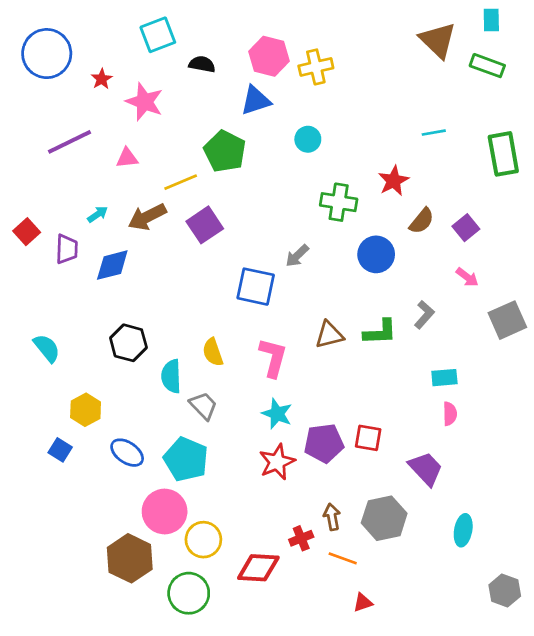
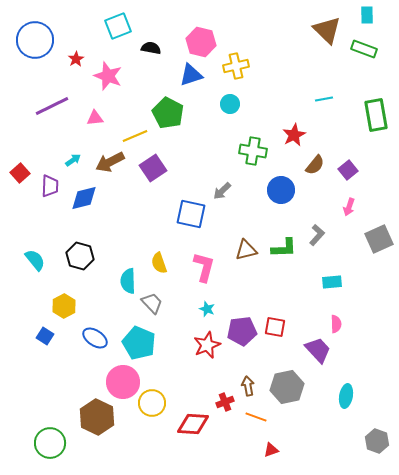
yellow cross: (316, 67) -> (236, 66), moved
pink arrow: (467, 277) -> (349, 207), turned 72
black hexagon: (128, 343) -> (80, 256), moved
cyan star: (277, 414) -> (207, 309), size x0.7
pink semicircle: (450, 414) -> (336, 324), moved
green circle: (189, 593) -> (50, 443), moved

